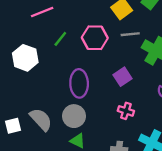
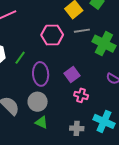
green line: (60, 39) -> (20, 58), moved
purple square: (123, 77) -> (72, 74), moved

